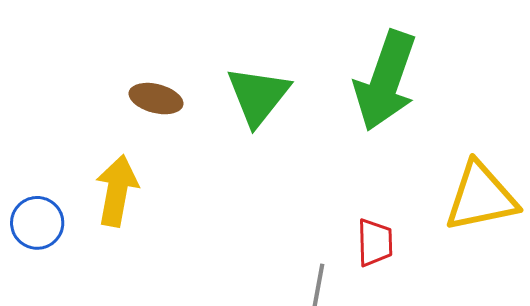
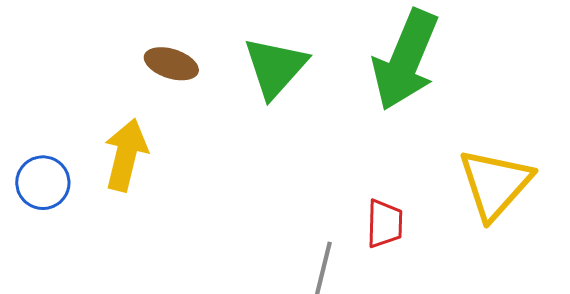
yellow triangle: (481, 197) -> (495, 184), turned -40

